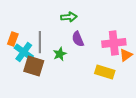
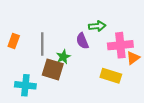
green arrow: (69, 17) -> (97, 26), moved
cyan cross: (24, 52) -> (25, 85), moved, turned -30
brown square: (34, 66) -> (53, 69), moved

